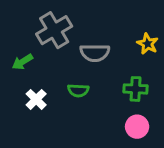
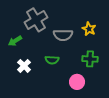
yellow star: (148, 44) -> (89, 29), moved
pink circle: (137, 127) -> (77, 82), moved

